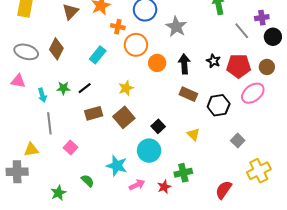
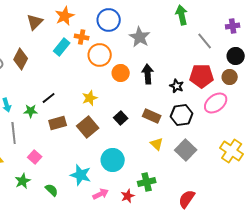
purple cross: (262, 18) -> (233, 26), moved
black circle: (273, 37) -> (236, 56), moved
cyan rectangle: (98, 55) -> (62, 47), moved
black star: (214, 61) -> (177, 86), moved
green star: (63, 88) -> (31, 111), moved
brown rectangle: (188, 94) -> (152, 116), moved
black square: (158, 126) -> (121, 118), moved
gray square: (238, 140) -> (186, 150), moved, size x1.5
yellow cross: (259, 171) -> (232, 151), moved, turned -30
green star: (58, 193) -> (23, 181), moved

